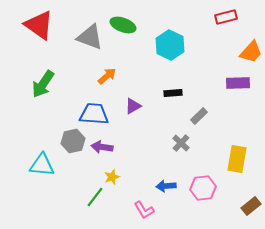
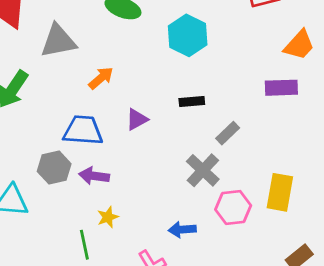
gray triangle: (90, 37) -> (58, 41), moved, turned -32
gray cross: (181, 143) -> (203, 170), size x1.4
pink hexagon: (203, 188) -> (233, 208), moved
green line: (95, 197) -> (84, 245), turned -50

